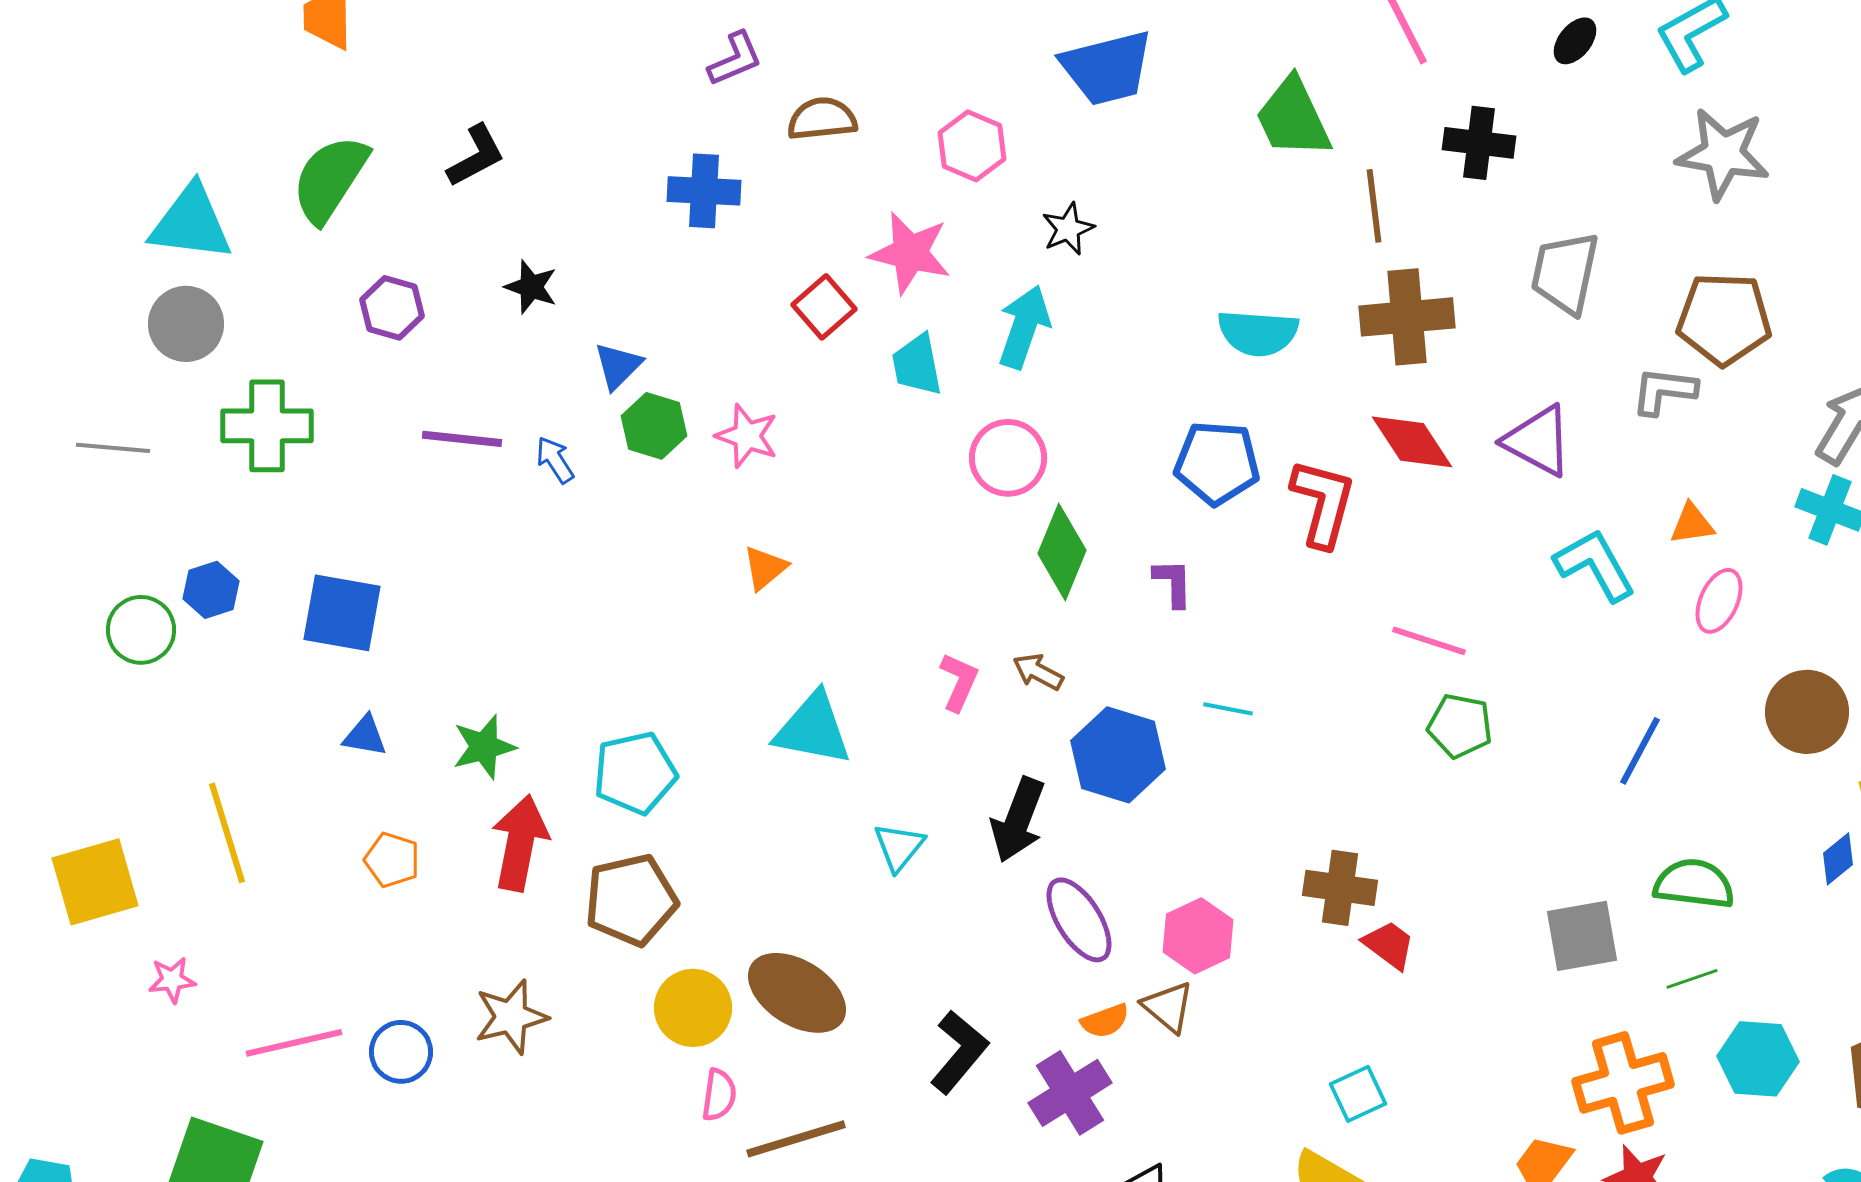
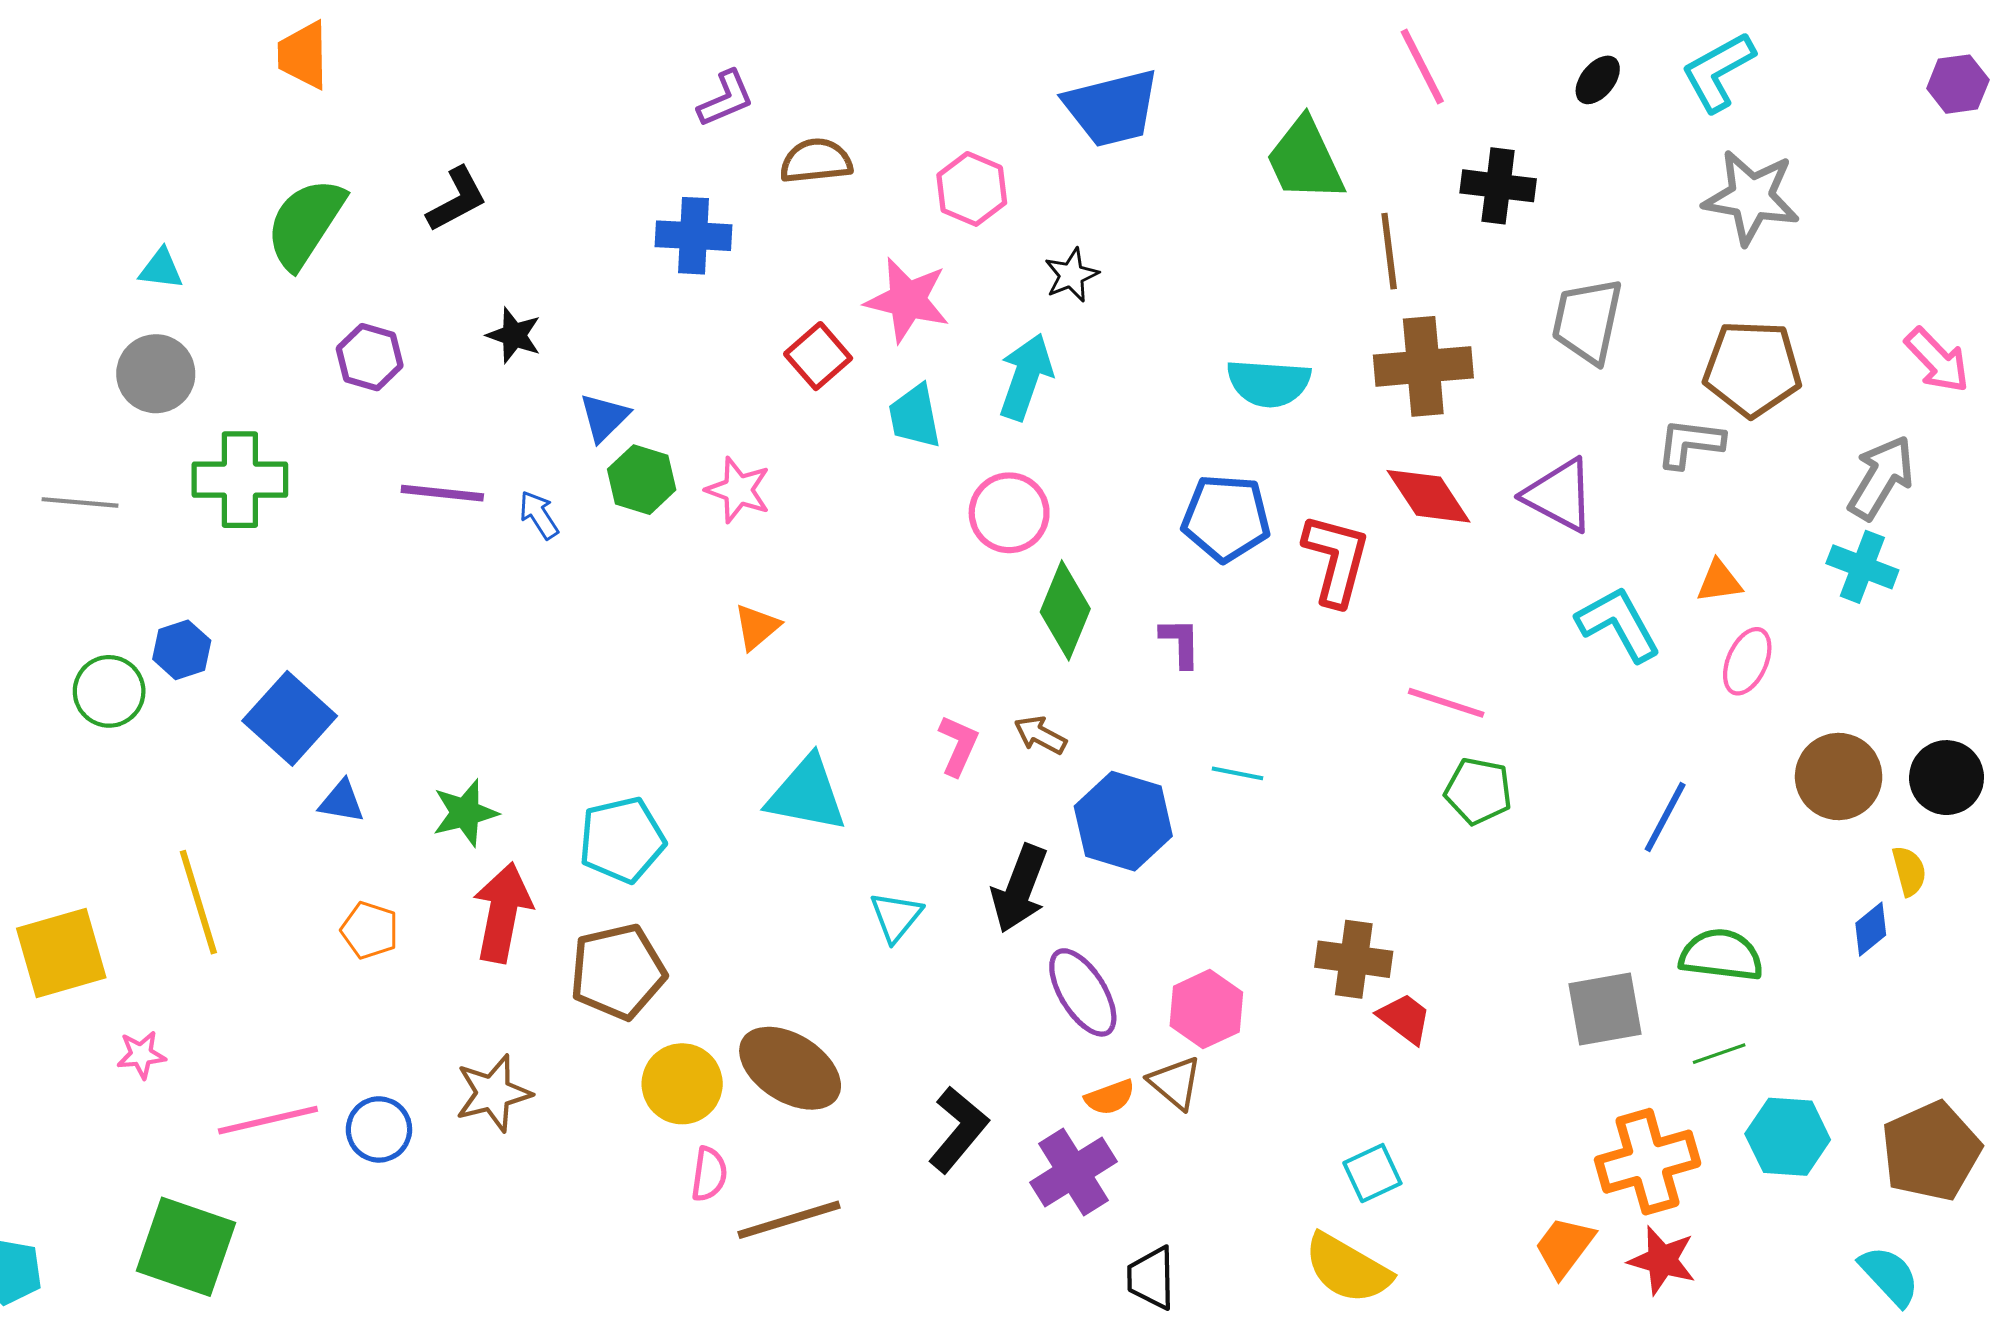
cyan triangle: (191, 223) -> (161, 269), size x0.5
blue square: (342, 613) -> (290, 718), moved, turned 32

